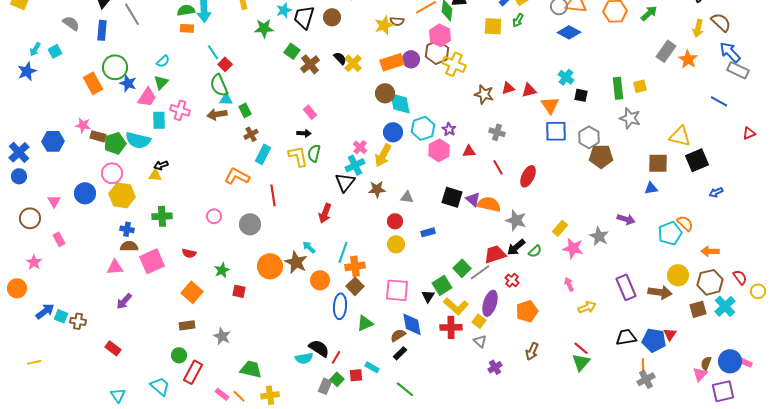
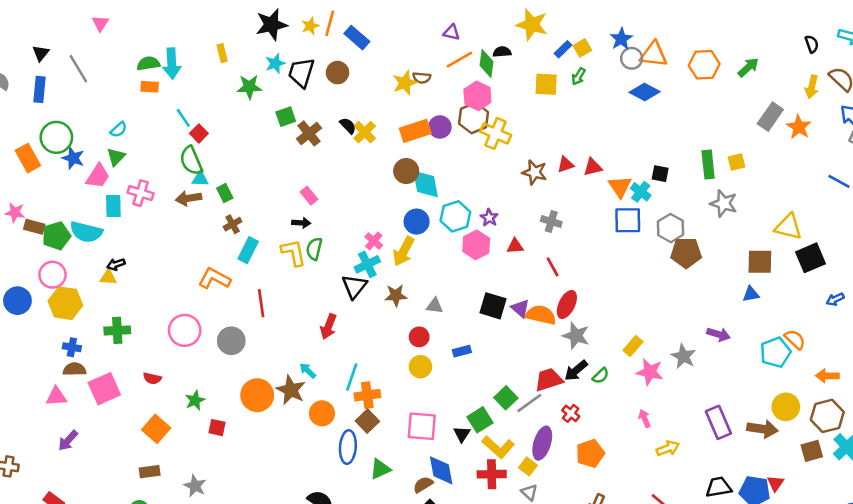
green square: (292, 51) -> (286, 117), turned 35
cyan cross: (566, 77) -> (641, 192), moved
red ellipse: (528, 176) -> (567, 304), moved
pink circle: (214, 216) -> (185, 330), size x1.6

